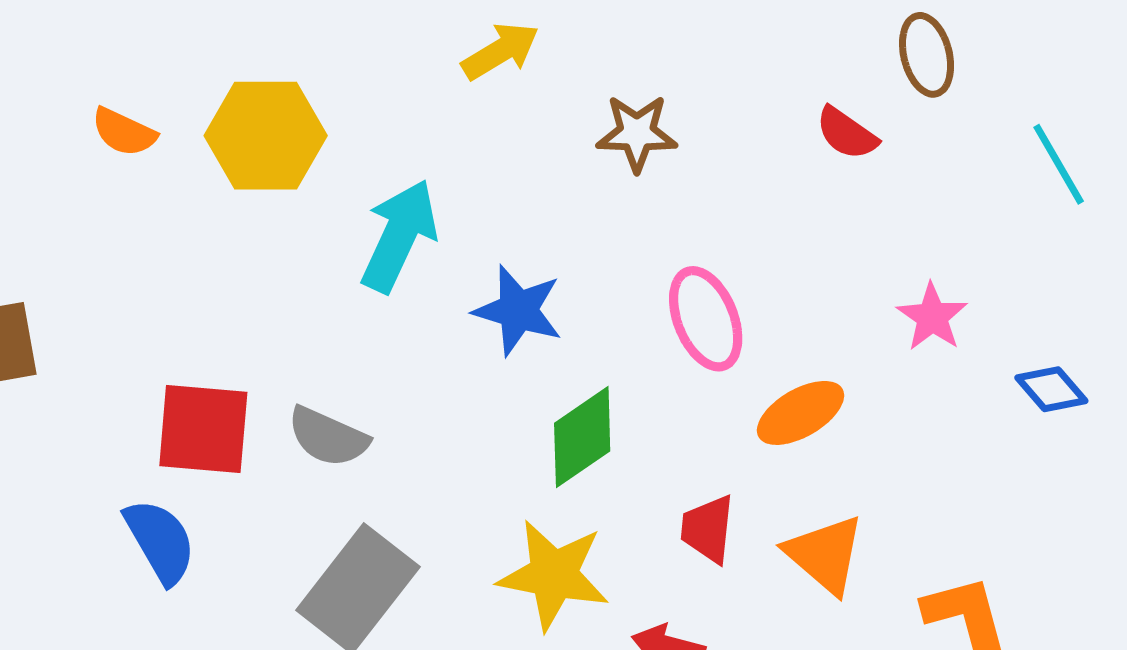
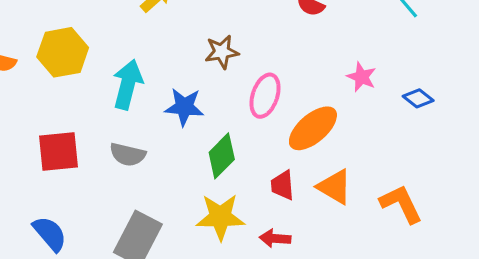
brown star: (637, 133) -> (222, 52), moved
pink ellipse: (706, 319) -> (265, 96), turned 51
orange ellipse: (801, 413) -> (313, 128), size x1.4
red square: (203, 429) -> (58, 151), moved
gray semicircle: (328, 437) -> (128, 155), moved

